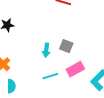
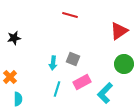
cyan line: (50, 76) -> (57, 89), turned -56

